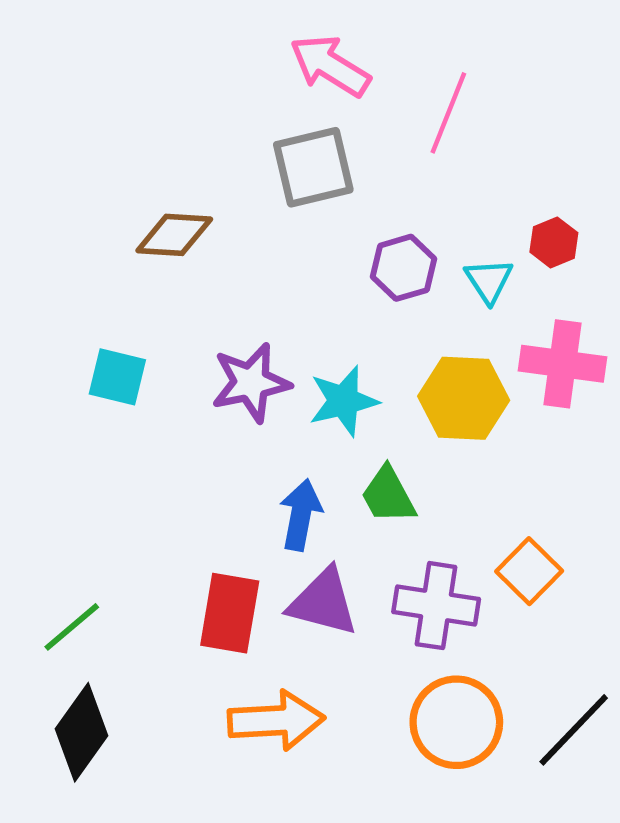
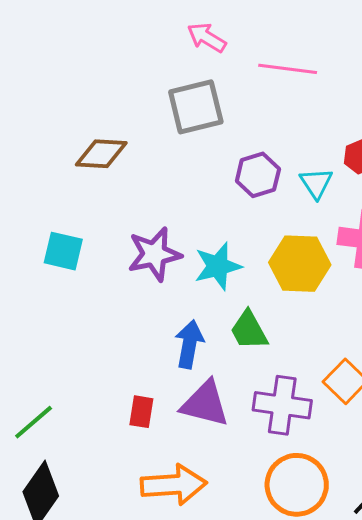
pink arrow: (330, 66) -> (207, 37), size x0.7
pink line: (448, 113) -> (288, 69), turned 76
red rectangle: (230, 613) -> (141, 412), size x0.6

